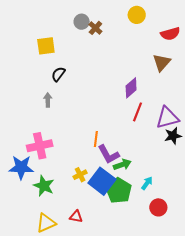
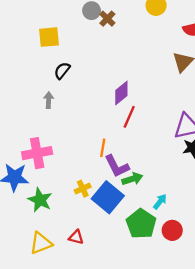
purple diamond: (131, 88) -> (121, 93), moved
red line: (137, 112) -> (129, 117), moved
green pentagon: (119, 191) -> (141, 224), moved

